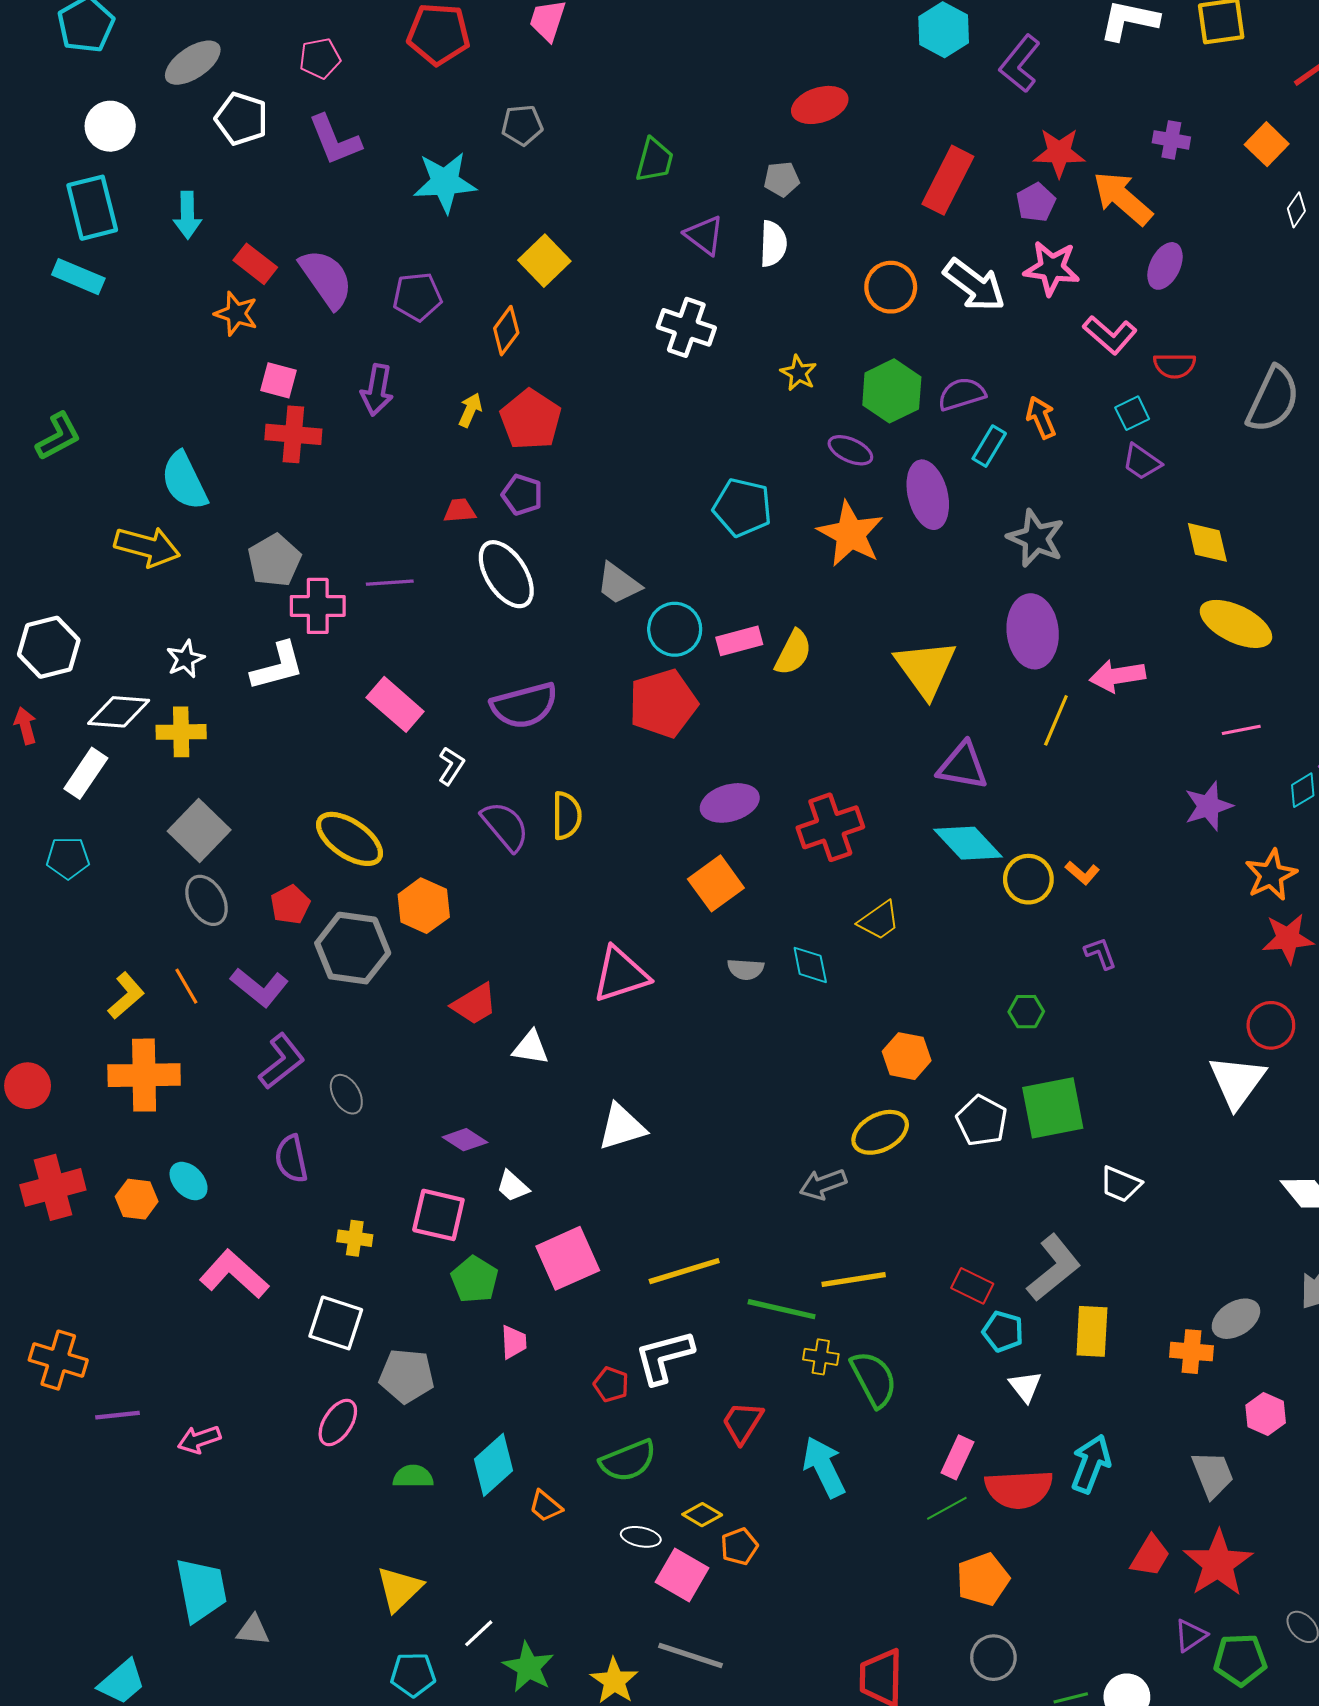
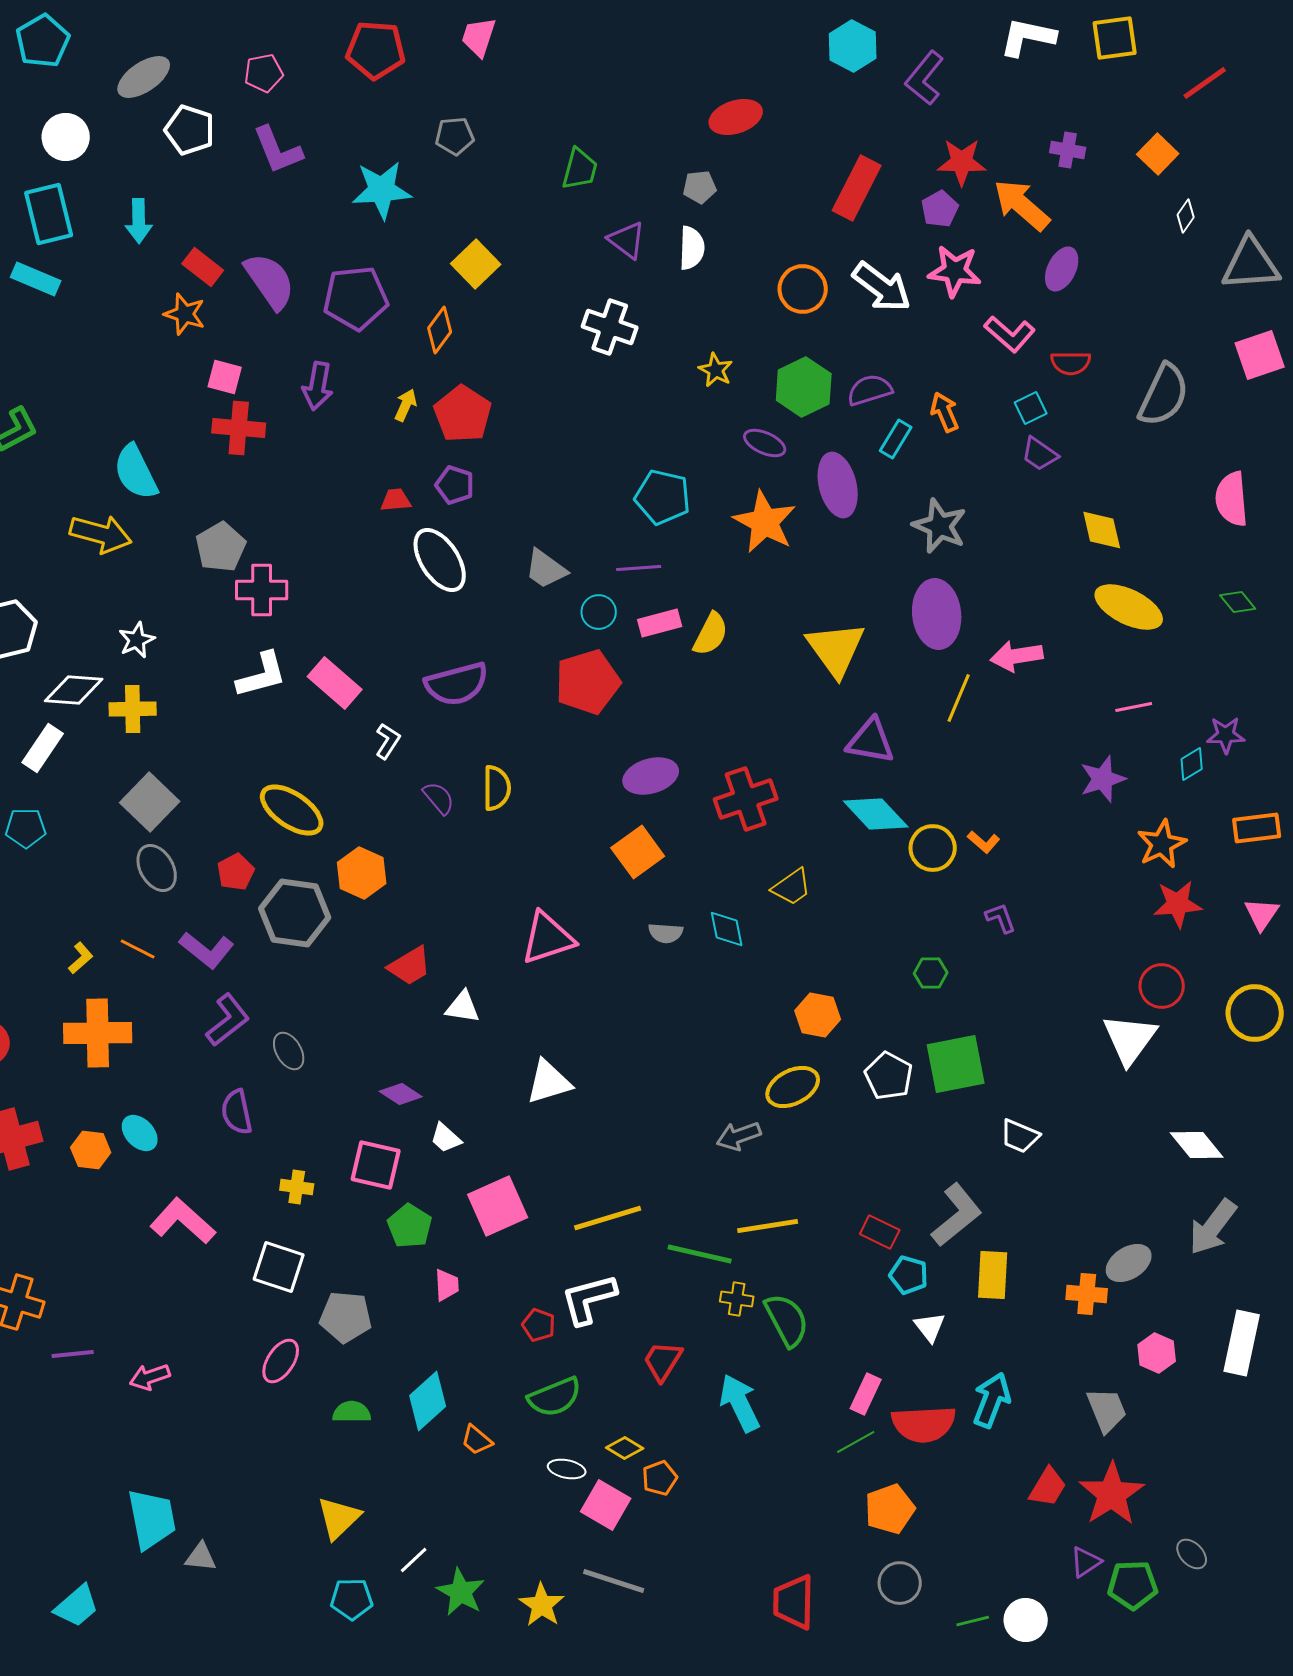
purple pentagon: (417, 297) -> (356, 298), size x1.4
purple line: (390, 583) -> (639, 568), moved
cyan circle: (675, 629) -> (599, 612), size x0.7
white L-shape: (277, 666) -> (262, 675), moved
purple semicircle: (505, 826) -> (439, 798), size x0.7
orange line: (186, 986) -> (138, 949), turned -33
yellow L-shape: (126, 996) -> (81, 958), size x0.7

